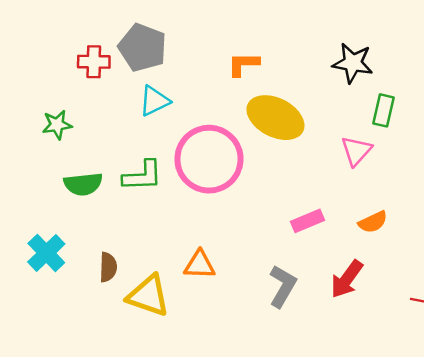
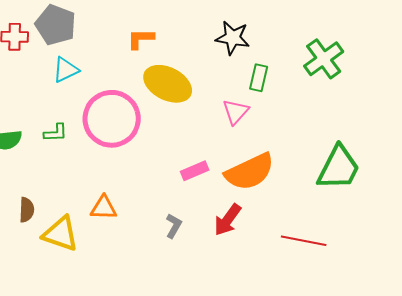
green L-shape: (142, 176) -> (56, 133), size x0.7
orange semicircle: (373, 222) -> (250, 172), size x2.0
gray L-shape: (283, 286) -> (174, 226), size x0.7

